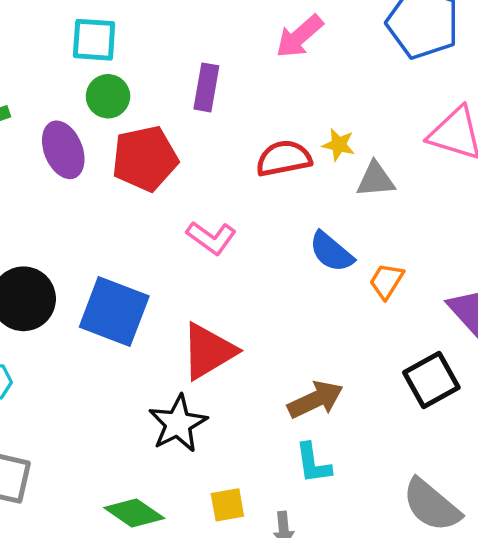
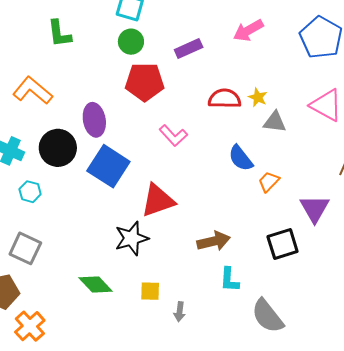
purple rectangle: (206, 87) -> (189, 48), turned 44
purple ellipse: (63, 150) -> (94, 120), moved
cyan L-shape: (313, 463) -> (229, 280), moved

